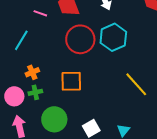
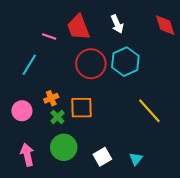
orange cross: (32, 72) -> (51, 98), moved
green cross: (35, 92) -> (57, 117), moved, turned -32
pink circle: (14, 96) -> (22, 111), moved

